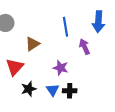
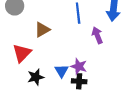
purple star: (61, 68) -> (79, 66), moved
blue triangle: (53, 90) -> (62, 71), moved

